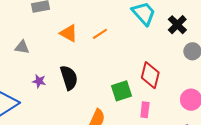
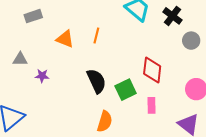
orange line: (100, 34) -> (96, 36), turned -35
black semicircle: (69, 78) -> (96, 81), moved
purple star: (39, 81) -> (42, 76), moved

